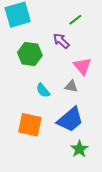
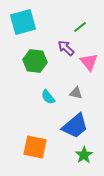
pink triangle: (82, 66) -> (89, 62), moved
orange square: (30, 125) -> (35, 147), moved

